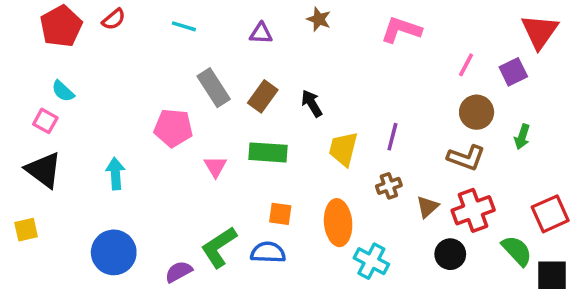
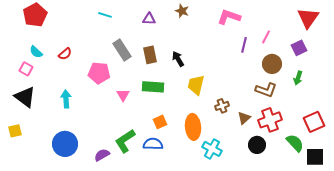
red semicircle: (114, 19) -> (65, 54), moved
purple square: (513, 72) -> (299, 48), moved
brown rectangle: (263, 96) -> (150, 55), turned -48
purple line: (392, 137) -> (244, 45), moved
orange square: (280, 214) -> (160, 122), turned -32

